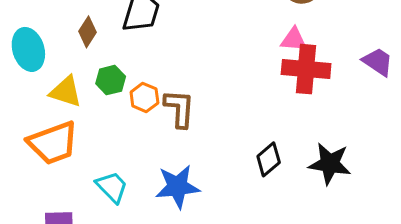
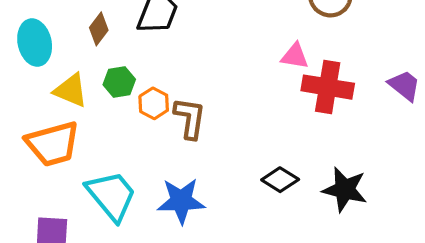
pink triangle: (294, 40) -> (295, 56), moved
black diamond: (269, 159) -> (280, 180), turned 68
cyan trapezoid: (112, 187) -> (111, 196), size x1.5

